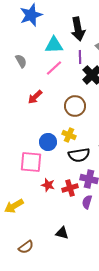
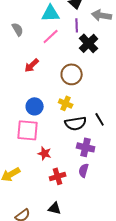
blue circle: (48, 142) -> (35, 106), moved
red cross: (70, 188) -> (58, 176), moved
black triangle: (62, 233) -> (55, 208), moved

